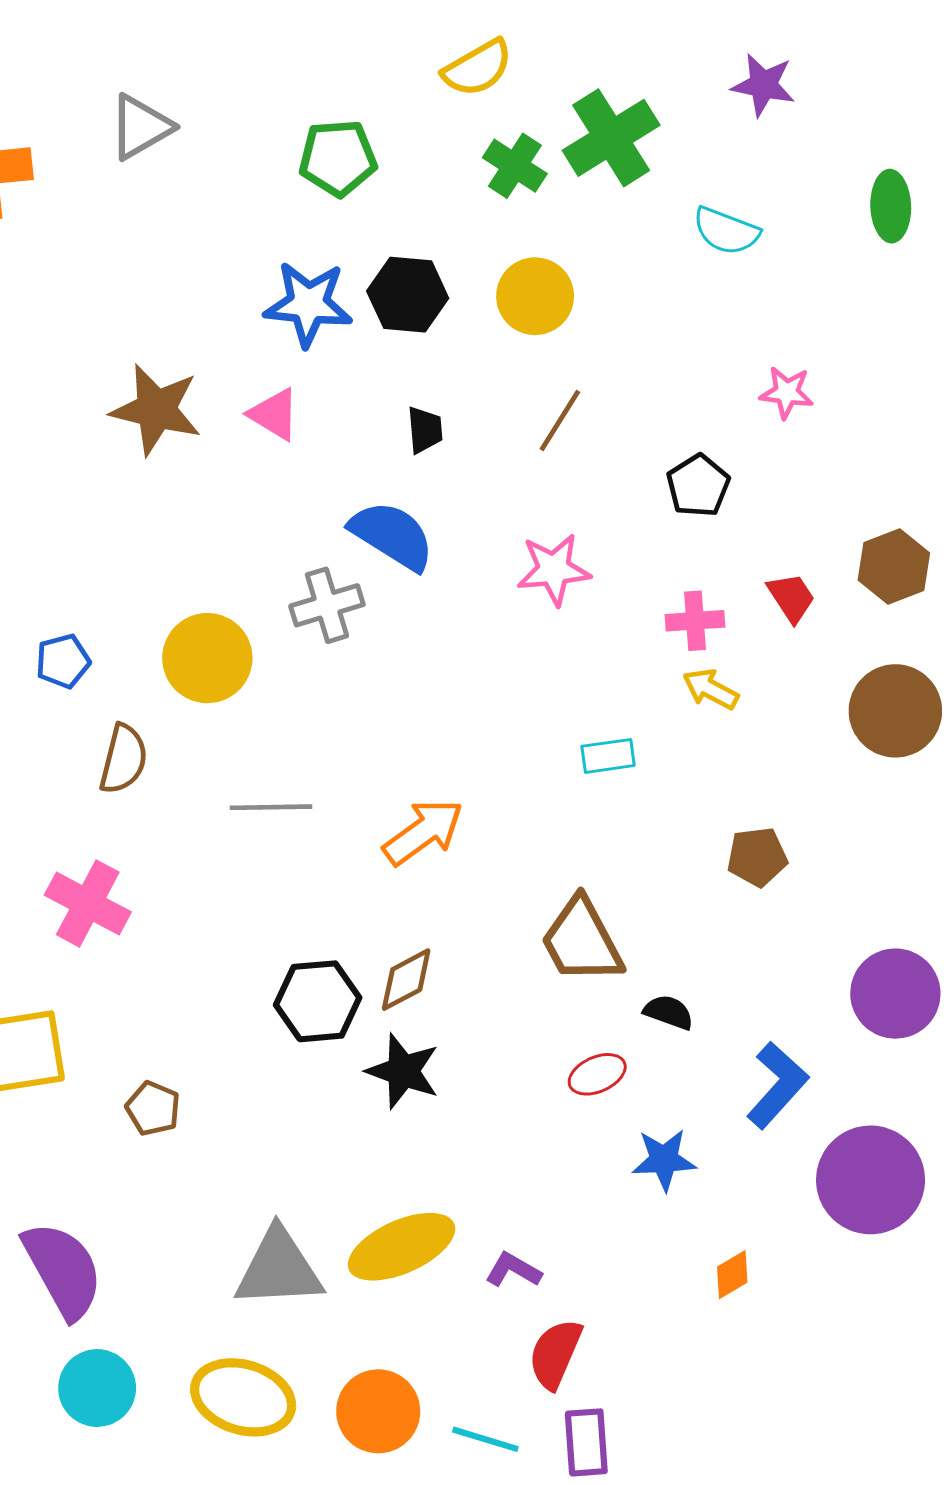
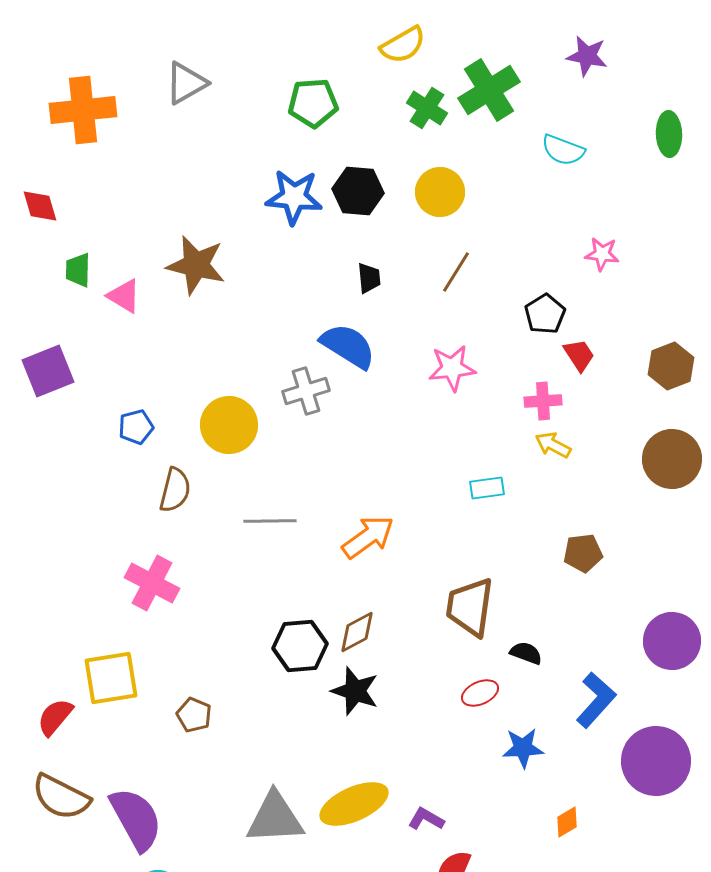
pink triangle: (274, 414) -> (124, 296), moved
red trapezoid: (791, 598) -> (579, 355), moved
brown trapezoid: (582, 941) -> (470, 607), turned 36

